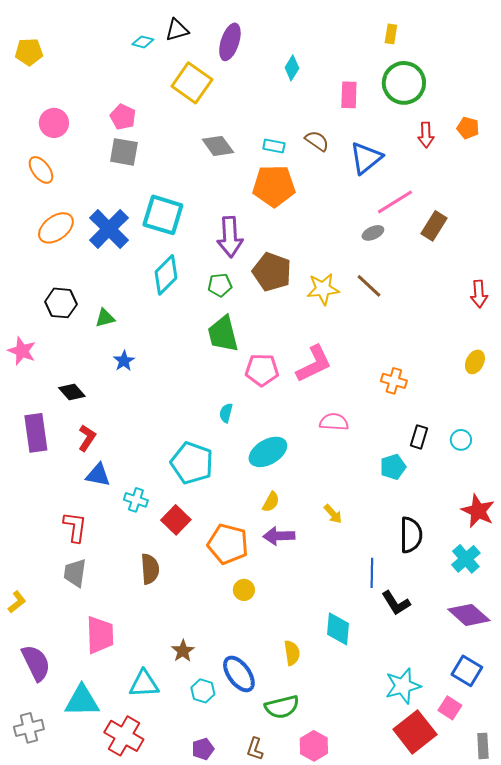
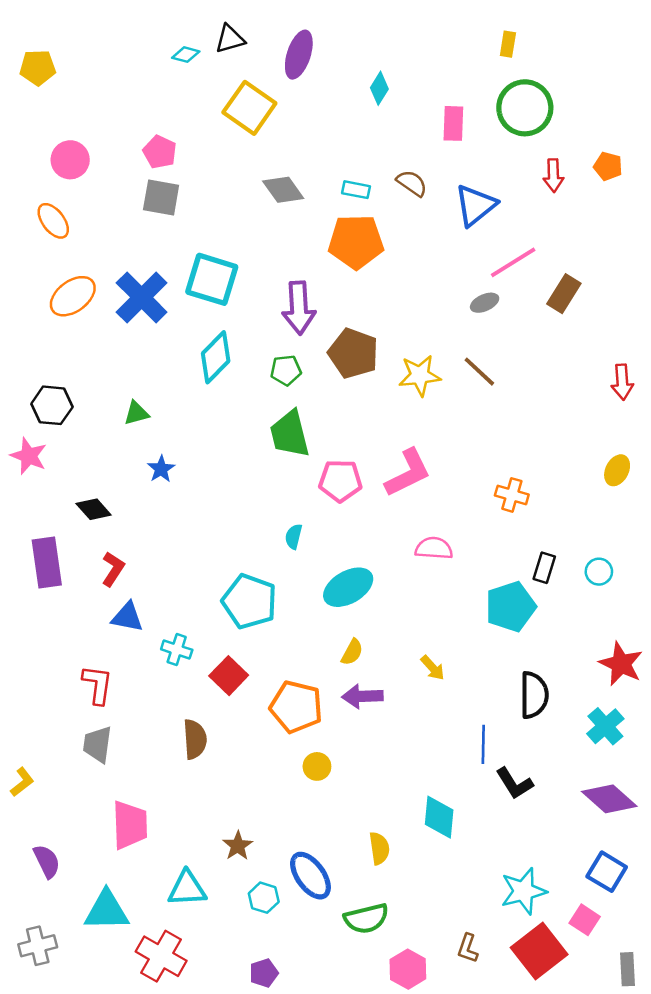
black hexagon: (61, 303) -> (52, 405), moved
cyan pentagon: (393, 467) -> (511, 607), size x1.5
purple semicircle: (36, 663) -> (47, 861), size x0.7
brown L-shape: (255, 749) -> (468, 948), moved

